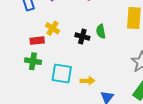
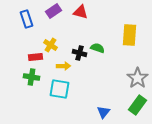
green semicircle: (101, 31) -> (98, 48), turned 120
yellow arrow: (87, 81) -> (64, 66), moved

